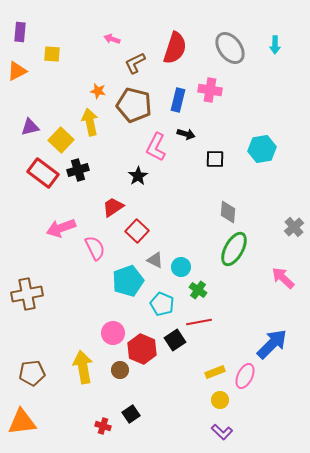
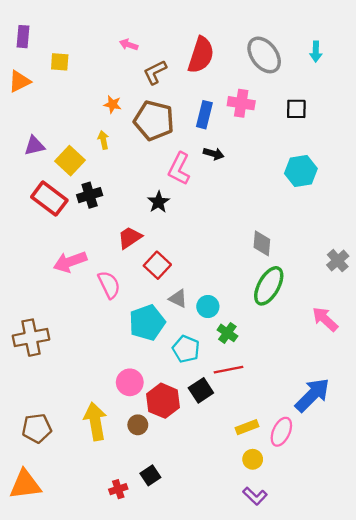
yellow arrow: (90, 122) -> (103, 140), size x0.6
black square: (215, 159) -> (296, 109), moved
red cross: (103, 426) -> (118, 489), turned -35

